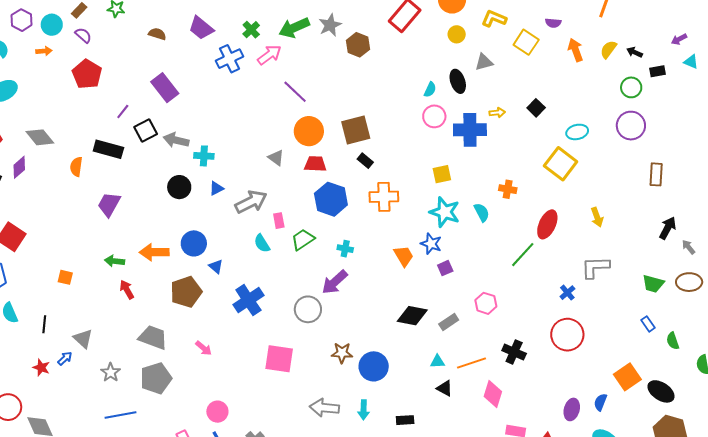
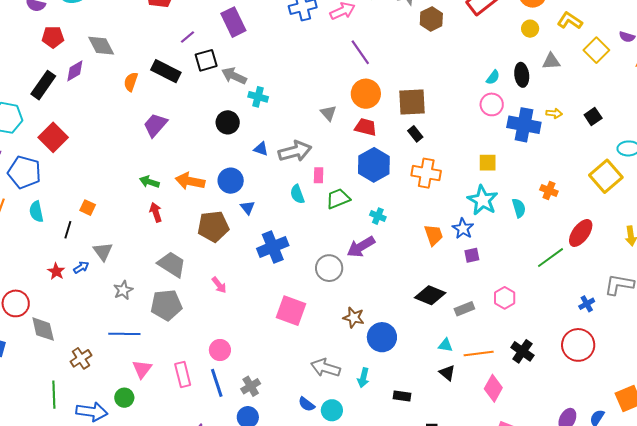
blue triangle: (216, 188) -> (261, 149), moved, turned 35
orange square: (65, 277) -> (88, 208), moved

